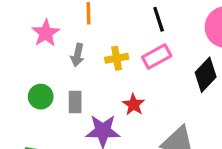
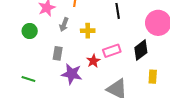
pink rectangle: (157, 57) -> (112, 51), moved
green circle: (41, 97) -> (30, 31), moved

